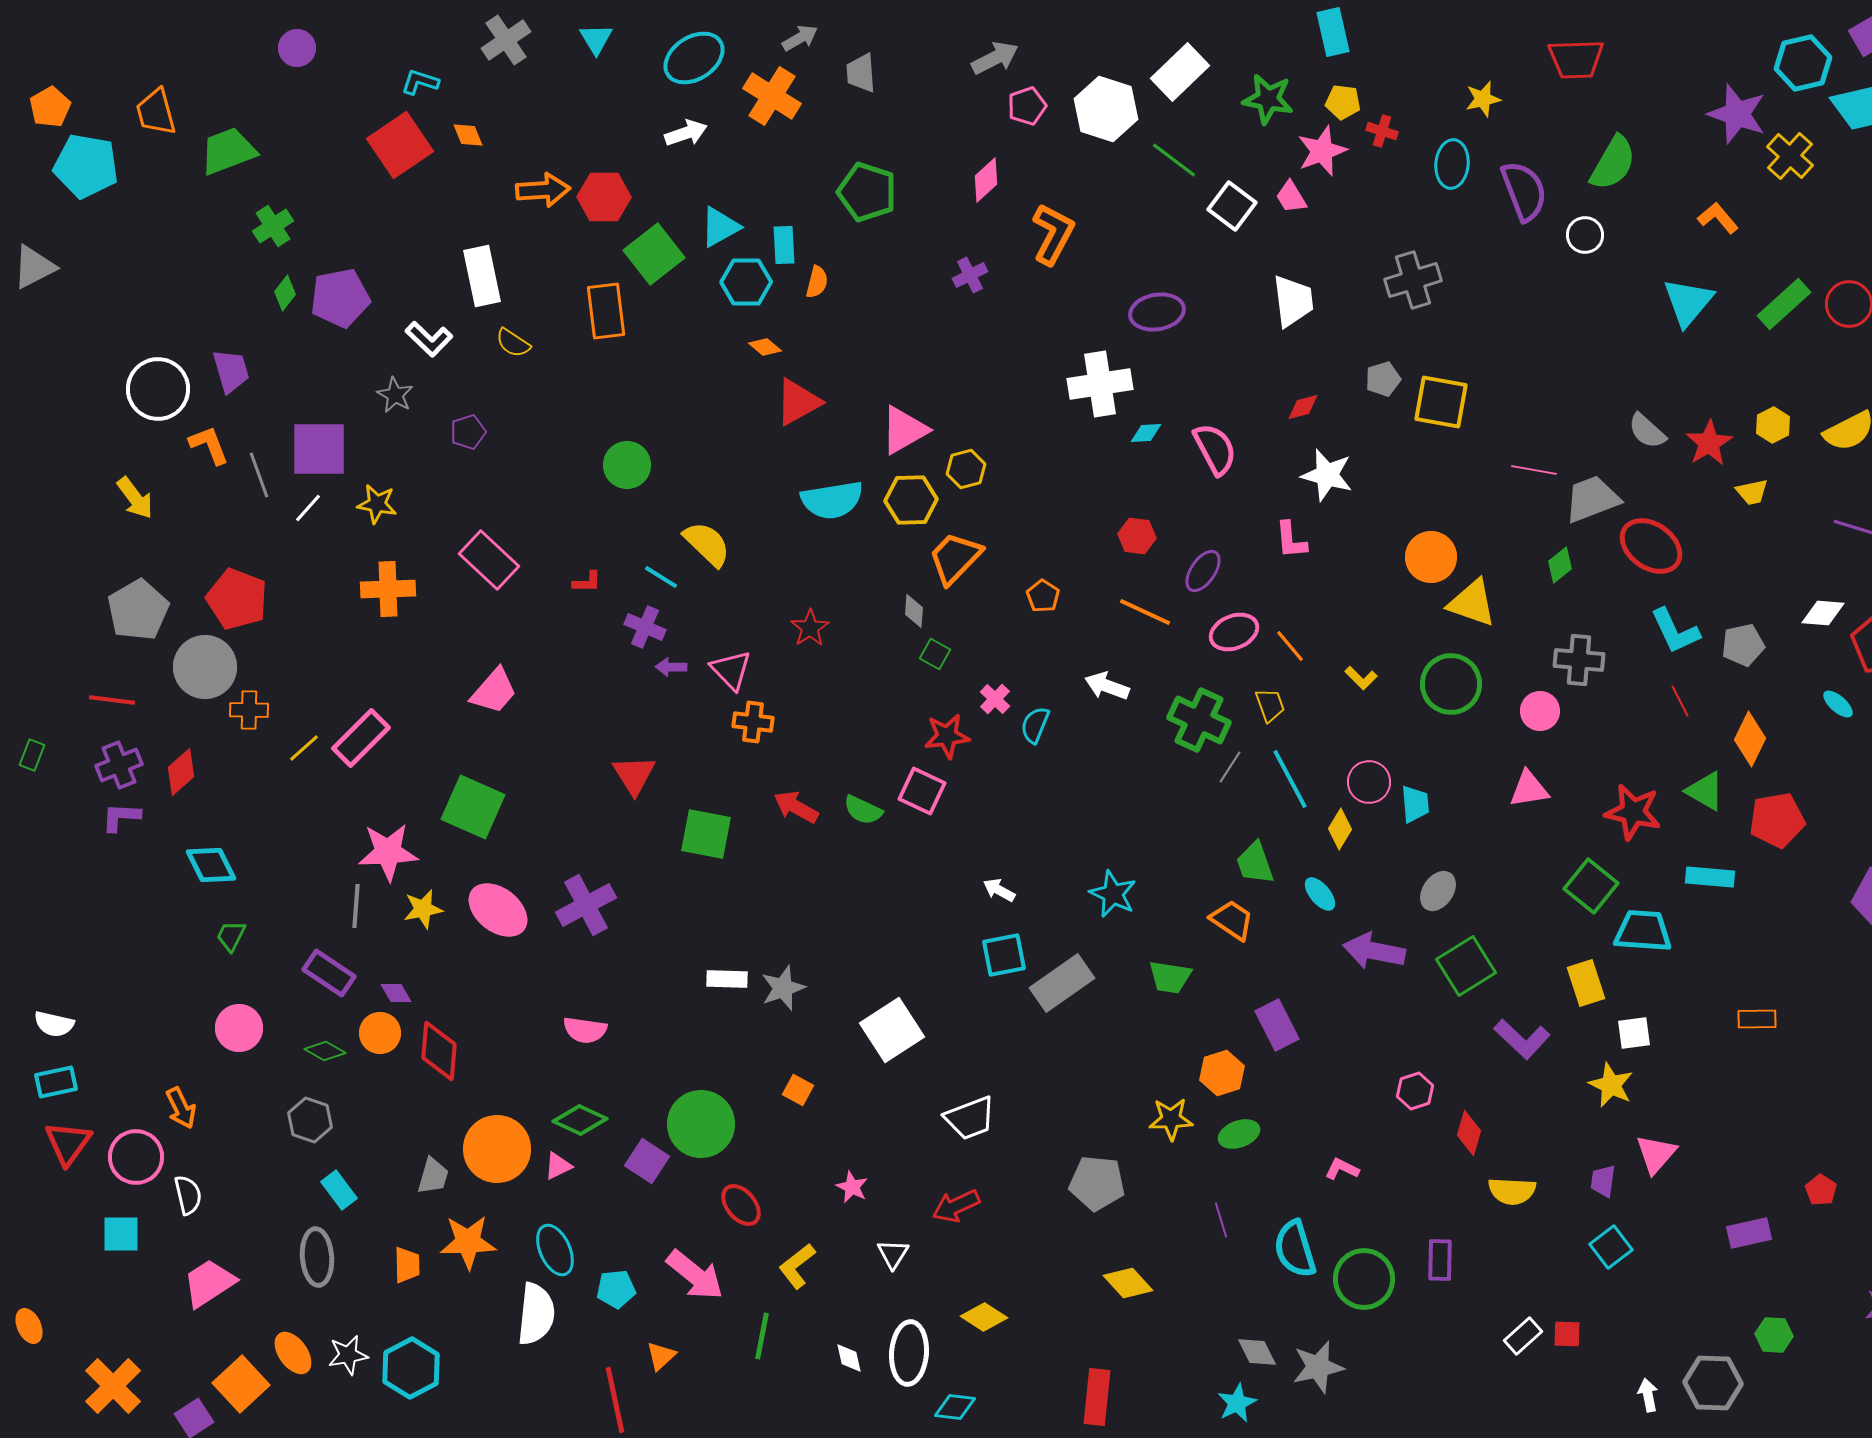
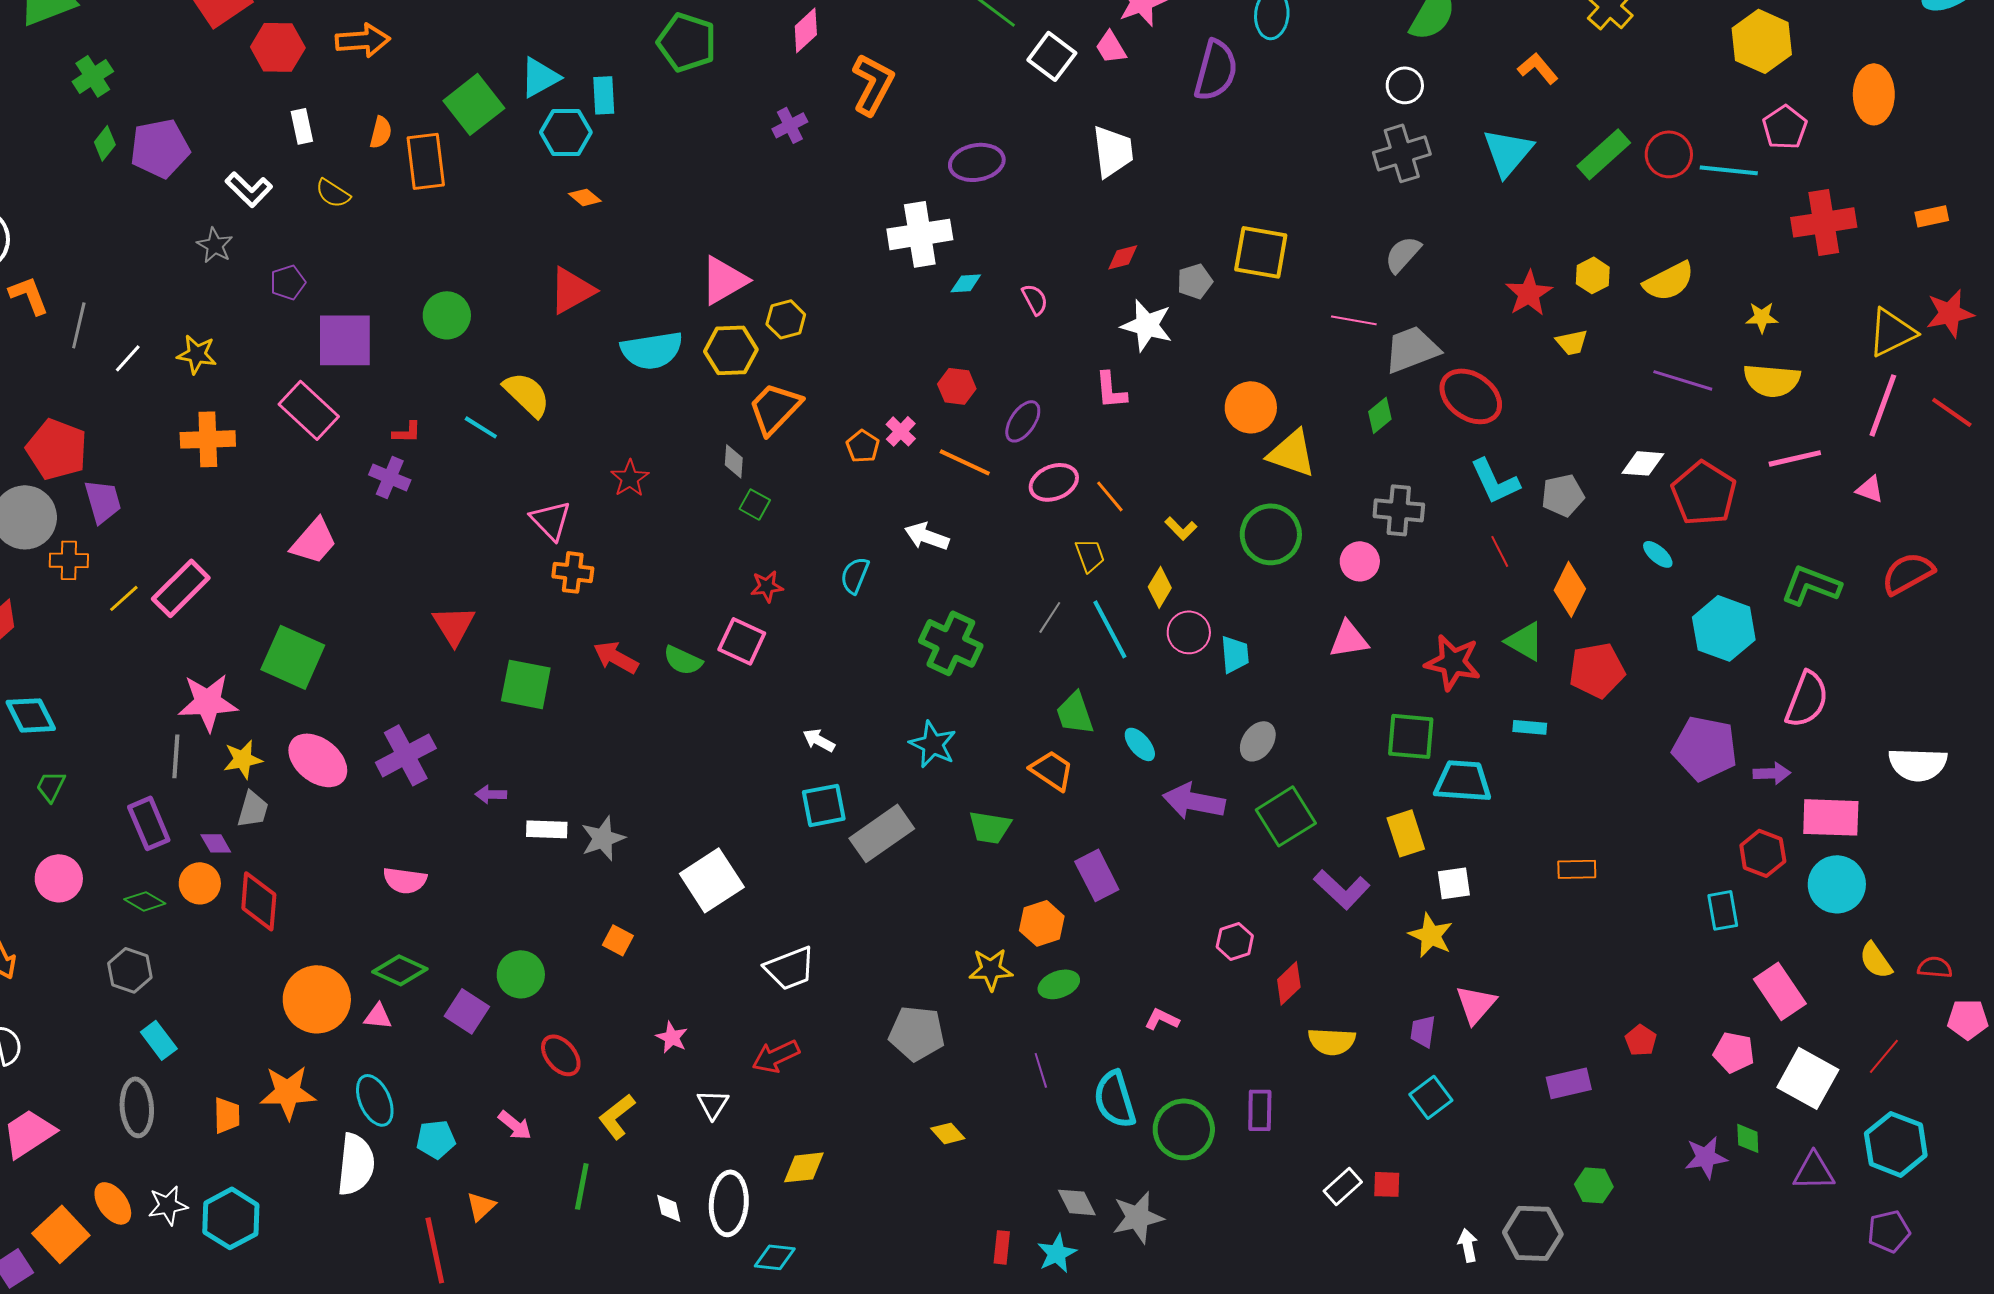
purple semicircle: (1524, 191) -> (1216, 70), moved, turned 36
red hexagon: (604, 197) -> (278, 47), moved
white rectangle: (482, 276) -> (302, 126), size x0.6
gray cross: (1413, 280) -> (1402, 153), moved
orange semicircle: (817, 282) -> (381, 132), moved
purple trapezoid: (231, 371) -> (103, 501), moved
gray pentagon: (1383, 379) -> (1195, 281), moved
red triangle: (798, 402) -> (572, 290), moved
gray semicircle: (1647, 431) -> (1403, 254), moved, turned 90
purple square: (319, 449) -> (345, 340), moved
pink semicircle: (1215, 449) -> (1035, 299), size x0.6
gray line: (259, 475) -> (79, 325), turned 33
purple cross: (645, 627) -> (390, 477), moved
purple arrow: (671, 667) -> (491, 794), moved
pink cross: (995, 699) -> (901, 431), moved
green cross: (1199, 720) -> (951, 643), moved
red star: (947, 736) -> (767, 586), size x0.7
yellow diamond: (1340, 829) -> (1160, 587), moved
cyan rectangle: (1710, 877) -> (1530, 727), size x0.7
green square: (1591, 886) -> (1411, 736), turned -34
purple rectangle: (329, 973) -> (149, 823), turned 33
green circle: (701, 1124) -> (521, 974), size x0.7
red diamond: (1469, 1133) -> (1289, 983), turned 30
pink triangle: (558, 1166) -> (378, 1016), turned 32
gray trapezoid: (433, 1176) -> (253, 809), moved
pink arrow: (695, 1275) -> (515, 1125), size x0.6
yellow diamond: (1128, 1283) -> (948, 1133), size x0.7
yellow diamond: (984, 1317) -> (804, 1167), turned -39
red rectangle: (1097, 1397) -> (1002, 1247), moved, size x0.6

